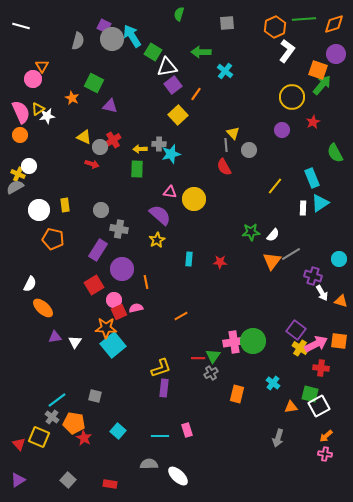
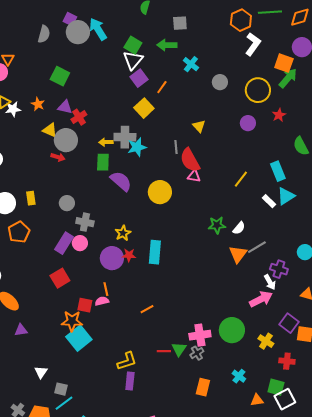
gray square: (227, 23) -> (180, 23), moved
green square: (153, 52) -> (133, 45), moved
white triangle: (167, 67) -> (133, 60), turned -40
orange star: (72, 98) -> (38, 104), moved
purple triangle: (110, 106) -> (65, 107), moved
red cross: (113, 140) -> (79, 117), moved
gray cross: (159, 144) -> (125, 137), size x1.5
gray line: (226, 145) -> (176, 147), moved
gray circle: (100, 147) -> (66, 140), size x1.5
gray circle: (249, 150) -> (220, 82), moved
red semicircle: (224, 167) -> (190, 160), size x1.4
pink triangle: (170, 192) -> (194, 176), moved
white rectangle: (303, 208) -> (269, 201), turned -48
purple semicircle: (160, 215) -> (121, 181), moved
orange pentagon: (53, 239) -> (19, 232), turned 30
cyan rectangle: (189, 259) -> (155, 252), size x1.6
red star: (220, 262) -> (129, 255), moved
purple circle: (122, 269) -> (112, 258), moved
orange line: (146, 282) -> (106, 289), moved
white arrow: (322, 293) -> (270, 282), moved
pink circle: (114, 300) -> (80, 243), moved
red square: (119, 312) -> (85, 305), turned 35
purple square: (296, 330) -> (289, 323), moved
green circle: (253, 341) -> (232, 330), moved
white triangle: (75, 342) -> (41, 372), moved
pink arrow: (316, 344) -> (261, 299), moved
gray cross: (211, 373) -> (197, 353), moved
cyan line: (57, 400) -> (64, 403), moved

